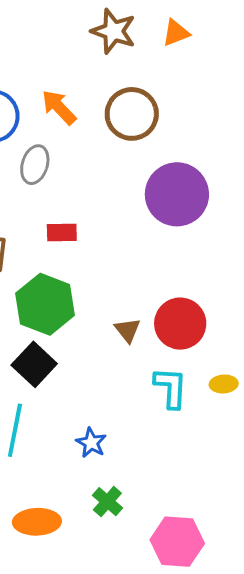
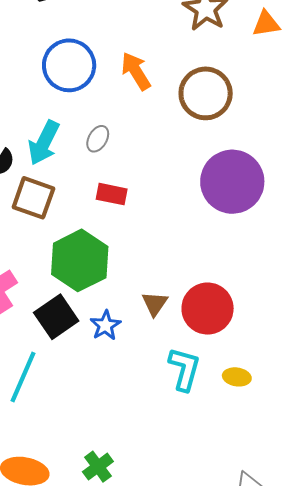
gray ellipse: (35, 165) -> (98, 139), moved, size x0.7
blue star: (91, 443) -> (105, 325), moved

